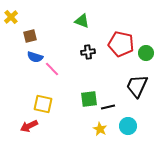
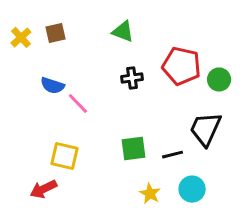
yellow cross: (11, 17) -> (21, 37), moved
brown square: (30, 36) -> (55, 33), moved
black line: (108, 107) -> (173, 155), moved

